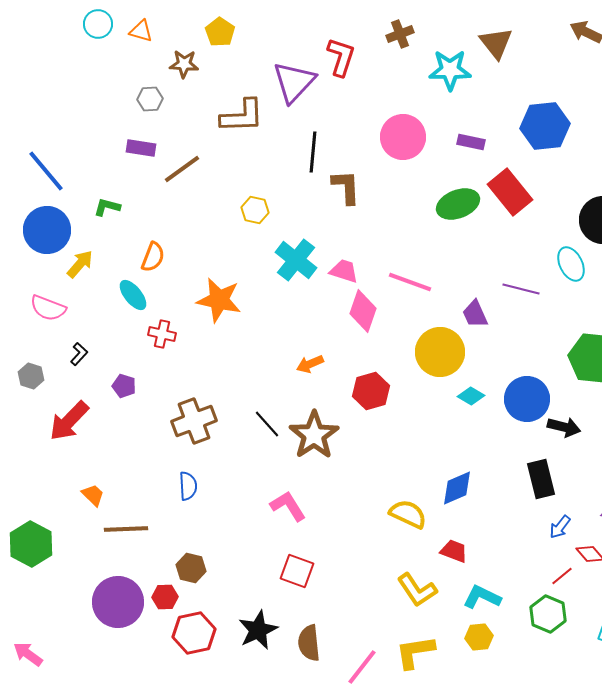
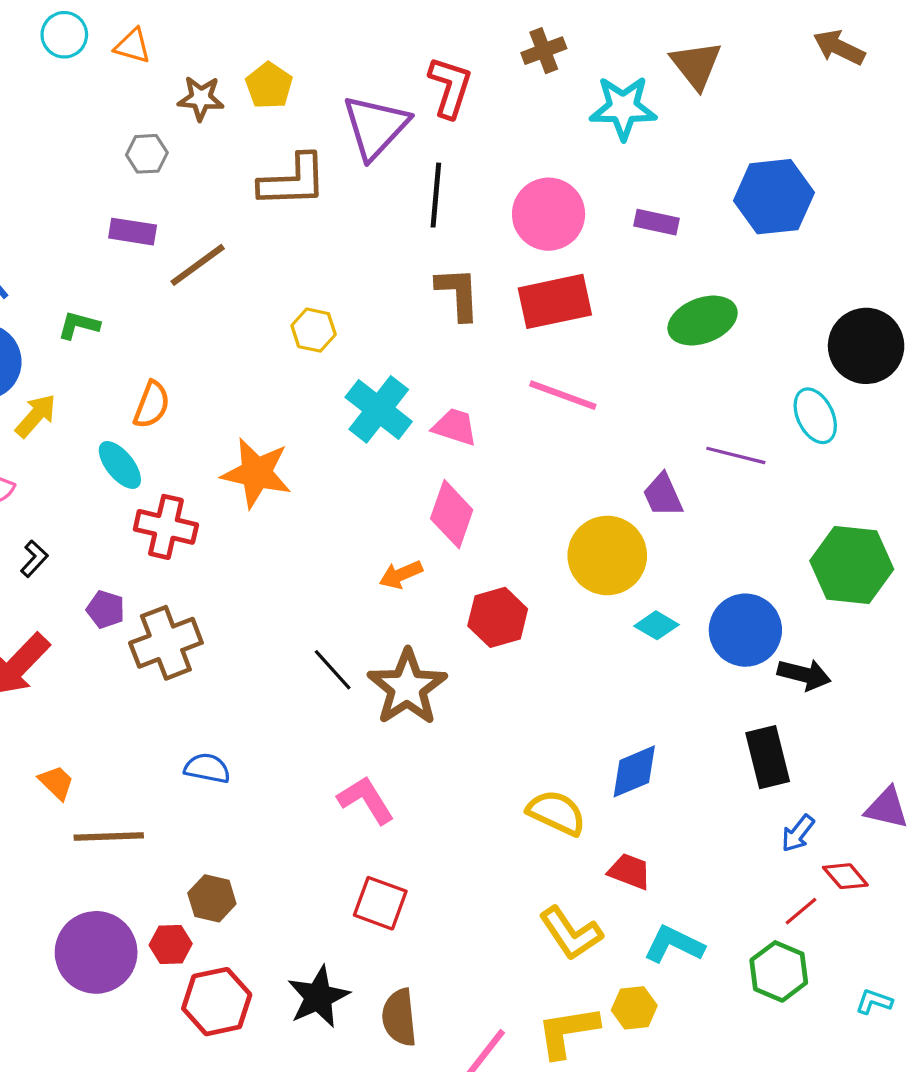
yellow pentagon: (220, 32) -> (269, 86), moved
black line: (313, 152) -> (436, 195), moved
red rectangle: (510, 192) -> (555, 301), moved, turned -63
green ellipse: (458, 204) -> (703, 321), moved
pink line: (410, 282) -> (563, 395), moved
pink diamond: (363, 311) -> (452, 514), moved
red cross: (162, 334) -> (166, 527), size x1.4
brown cross: (194, 421) -> (166, 643), moved
blue semicircle: (188, 486) -> (207, 768), turned -76
yellow hexagon: (479, 637) -> (634, 1008), moved

